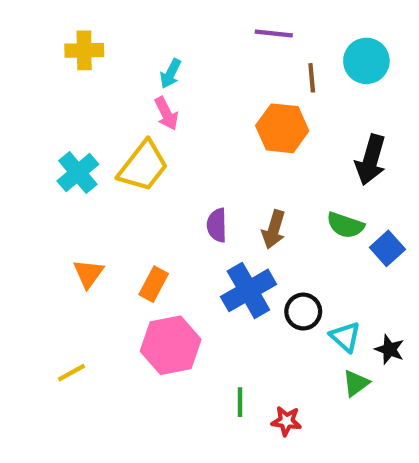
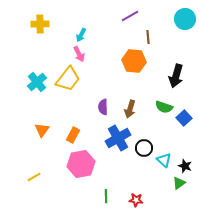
purple line: (274, 34) -> (130, 16), turned -36
cyan circle: (366, 61) -> (185, 19), moved
green triangle: (356, 383) -> (179, 183), moved
green line: (240, 402) -> (106, 196), moved

